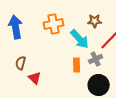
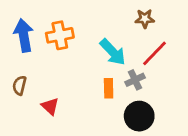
brown star: (95, 21) -> (145, 19), moved
orange cross: (54, 24) -> (60, 35), moved
brown semicircle: (21, 63) -> (19, 85), moved

